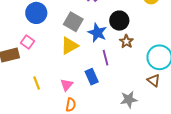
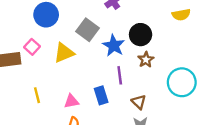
yellow triangle: (69, 46) -> (64, 53), moved
brown triangle: (154, 80) -> (139, 102), moved
pink triangle: (67, 85) -> (71, 101), turned 32

